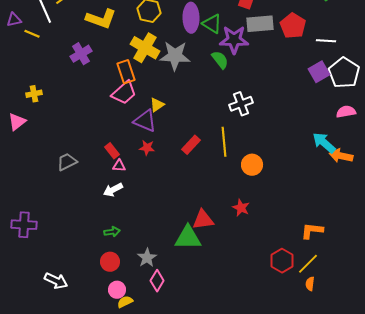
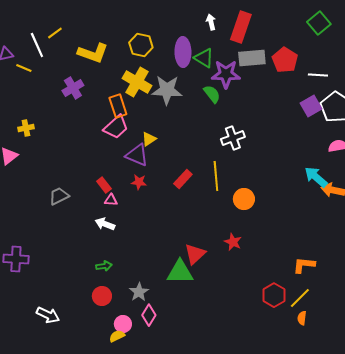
white arrow: (113, 190) -> (105, 224), turned 48
red triangle: (203, 220) -> (195, 254), turned -35
pink circle: (117, 290) -> (123, 324), moved

